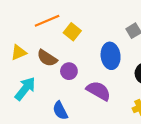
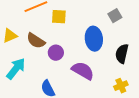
yellow square: (72, 32) -> (59, 17), turned -35

